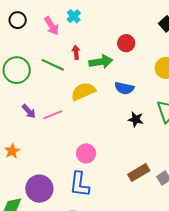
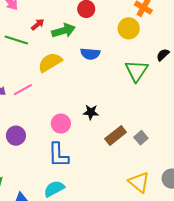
red arrow: (76, 52) -> (38, 24), turned 64
black star: (136, 119) -> (91, 112), moved
purple circle: (39, 189) -> (16, 136), moved, size x0.7

